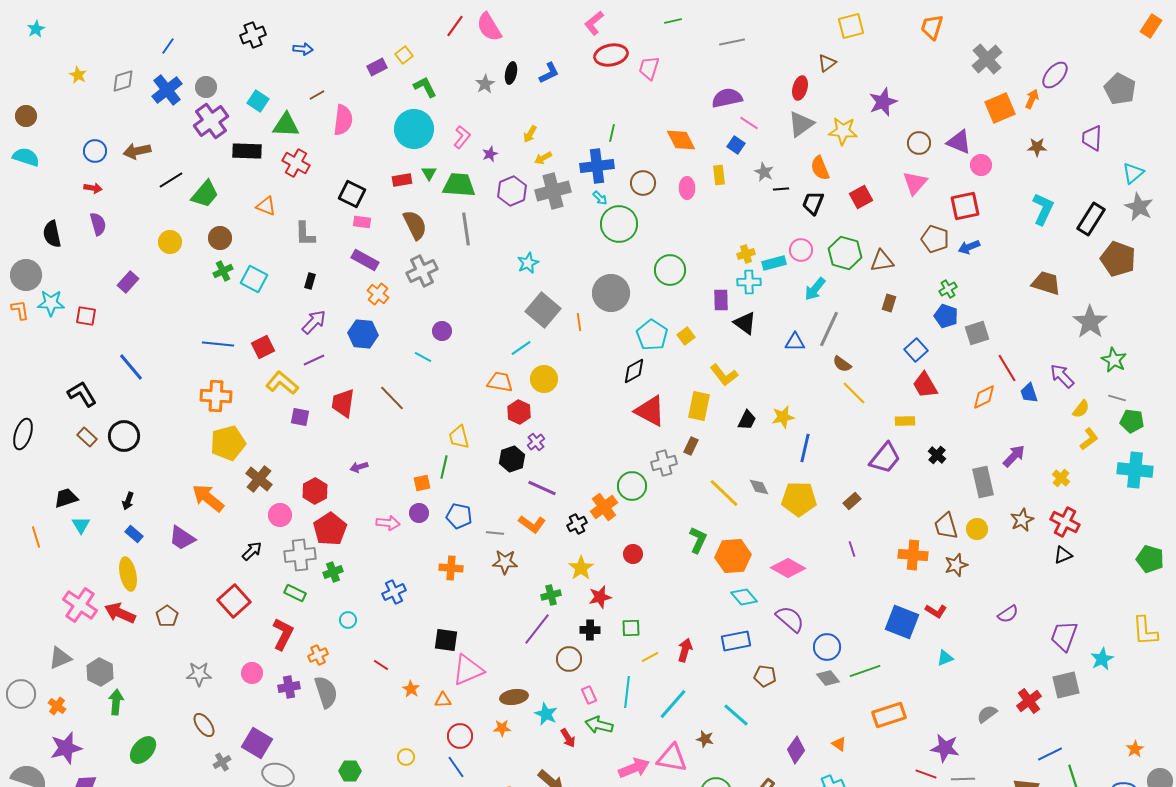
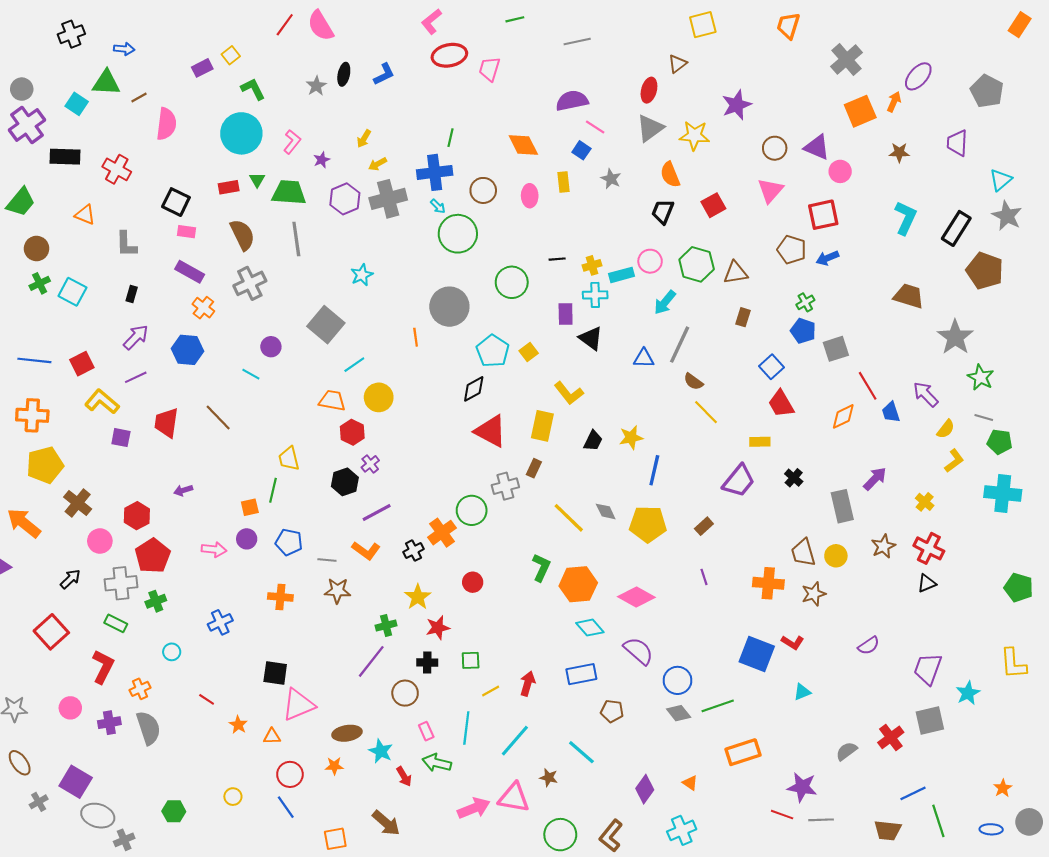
green triangle: (286, 125) -> (106, 83), moved
black line: (781, 189) -> (557, 259), moved
gray square: (543, 310) -> (326, 325), moved
purple line: (542, 488) -> (377, 513), turned -52

